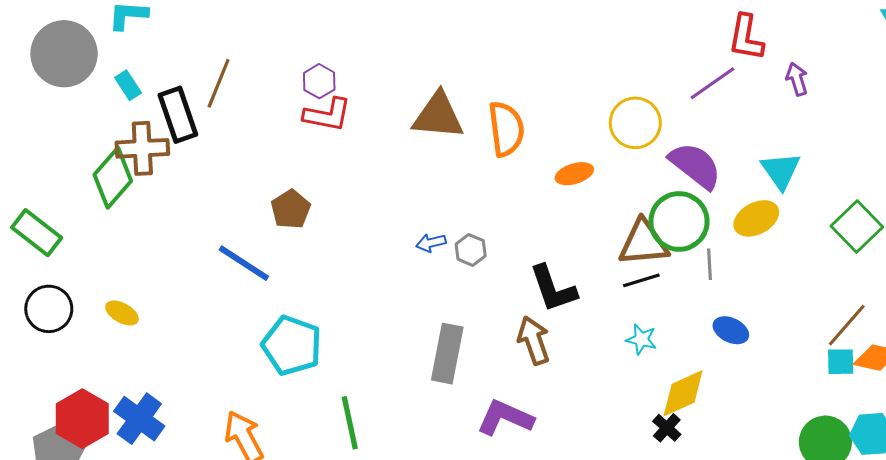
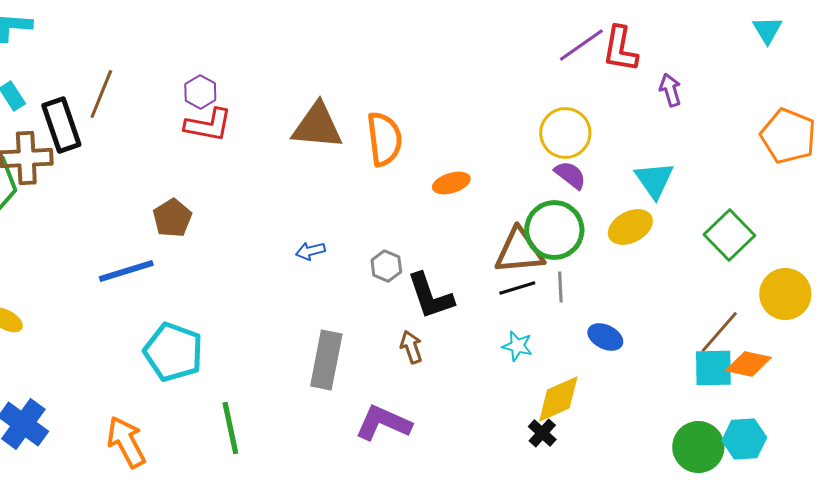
purple line: (713, 83) -> (581, 45), moved
yellow circle: (635, 123) -> (565, 133), moved
purple semicircle: (695, 166) -> (570, 175), size x0.6
gray hexagon: (471, 250) -> (386, 266), moved
blue line: (244, 263) -> (126, 271), turned -50
gray line: (710, 264) -> (560, 287), moved
brown arrow: (534, 340) -> (411, 347), size x0.7
cyan square: (841, 362) -> (713, 368), size x1.4

